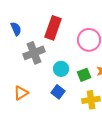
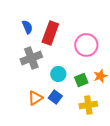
blue semicircle: (16, 29) -> (27, 27), moved
orange triangle: (21, 93) -> (35, 98), moved

